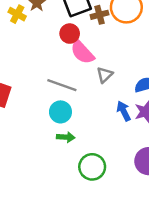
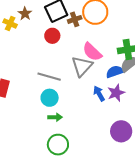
pink semicircle: (82, 52) -> (92, 52), moved
gray triangle: (105, 75) -> (82, 66), size x1.6
green circle: (92, 167) -> (58, 145), moved

